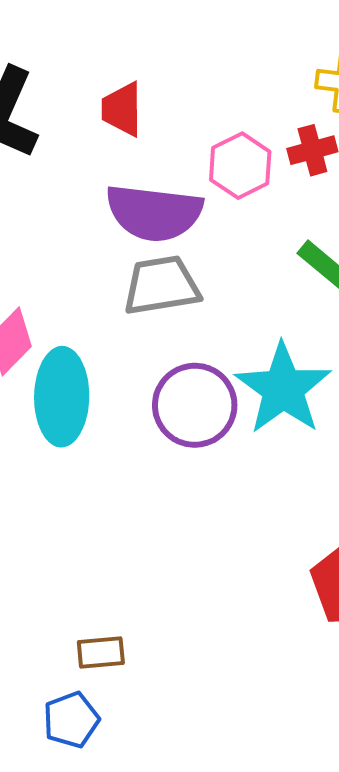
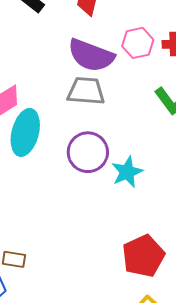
cyan star: (283, 389) -> (127, 172), moved, size x0.7

